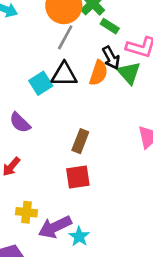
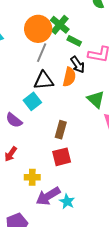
green triangle: (129, 73) -> (96, 99), moved
cyan square: (41, 83) -> (32, 101), moved
yellow cross: (27, 212) -> (32, 177), moved

